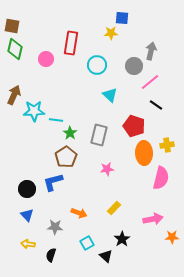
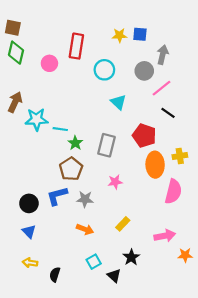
blue square: (122, 18) -> (140, 34), moved
gray star: (55, 227) -> (85, 199), moved

